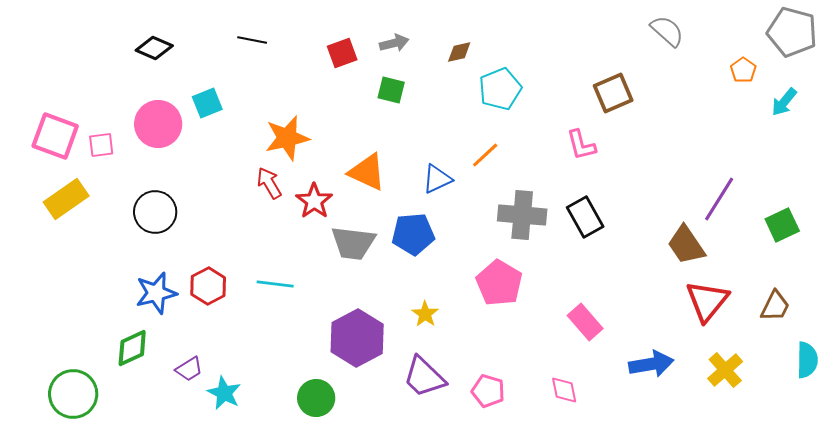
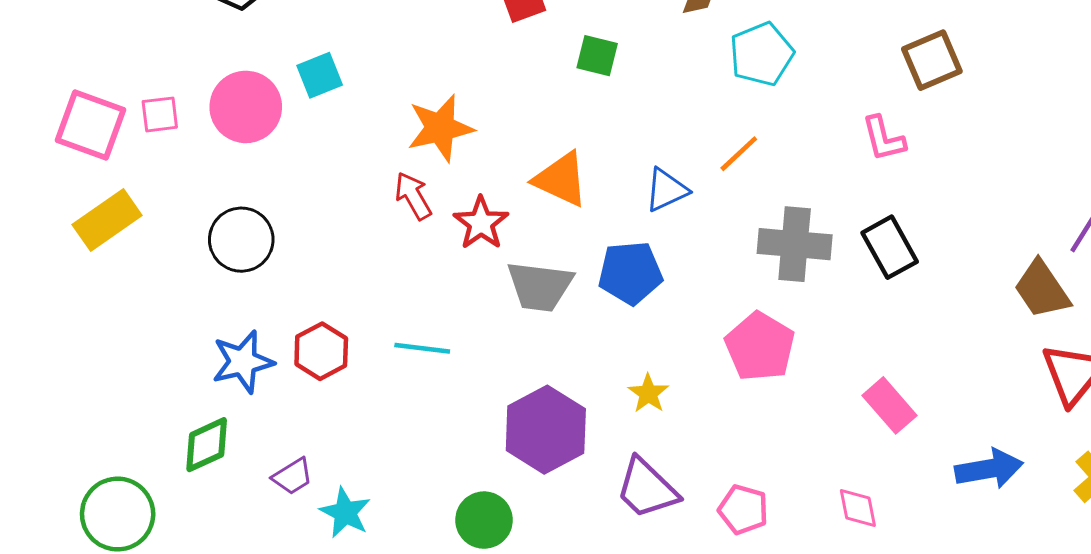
pink square: (101, 145) -> (160, 114), moved

